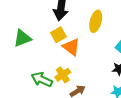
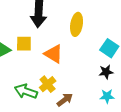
yellow square: (58, 35) -> (24, 44), moved, turned 35

